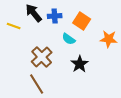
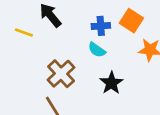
blue cross: (55, 16) -> (101, 26), moved
orange square: (82, 21) -> (131, 21), moved

